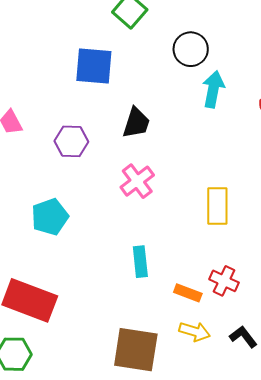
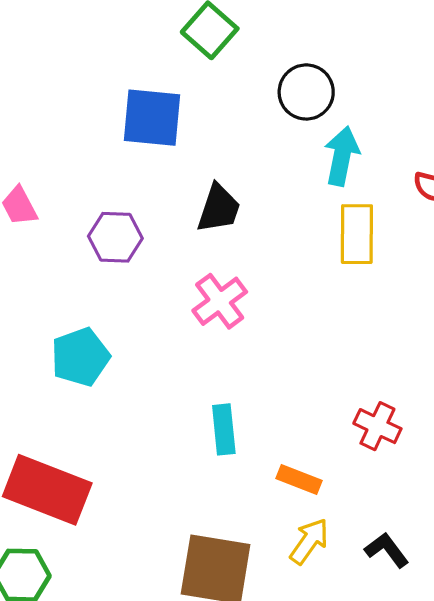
yellow rectangle: (217, 206) -> (357, 234), moved
red cross: (224, 281) -> (377, 426), moved
yellow arrow: (195, 332) -> (309, 541), turned -72

